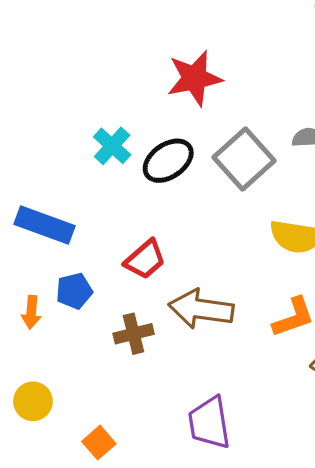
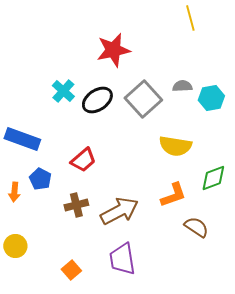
blue pentagon: (74, 291) -> (40, 179), turned -30
brown arrow: (201, 309) -> (119, 211), moved, turned 144
orange square: (99, 443) -> (71, 270), moved

